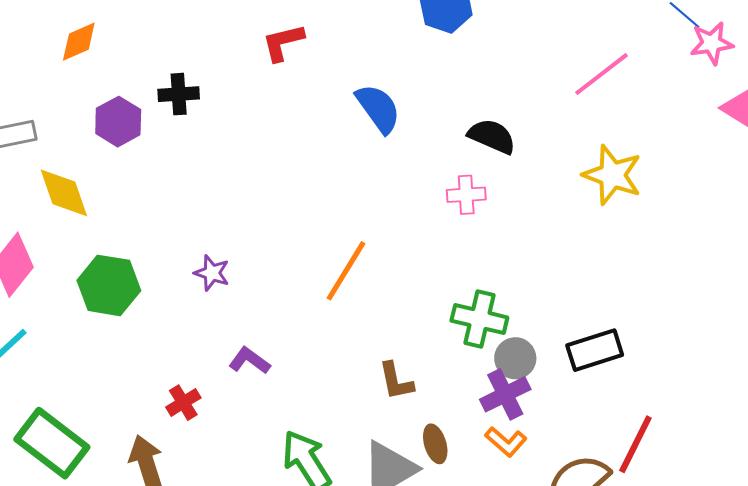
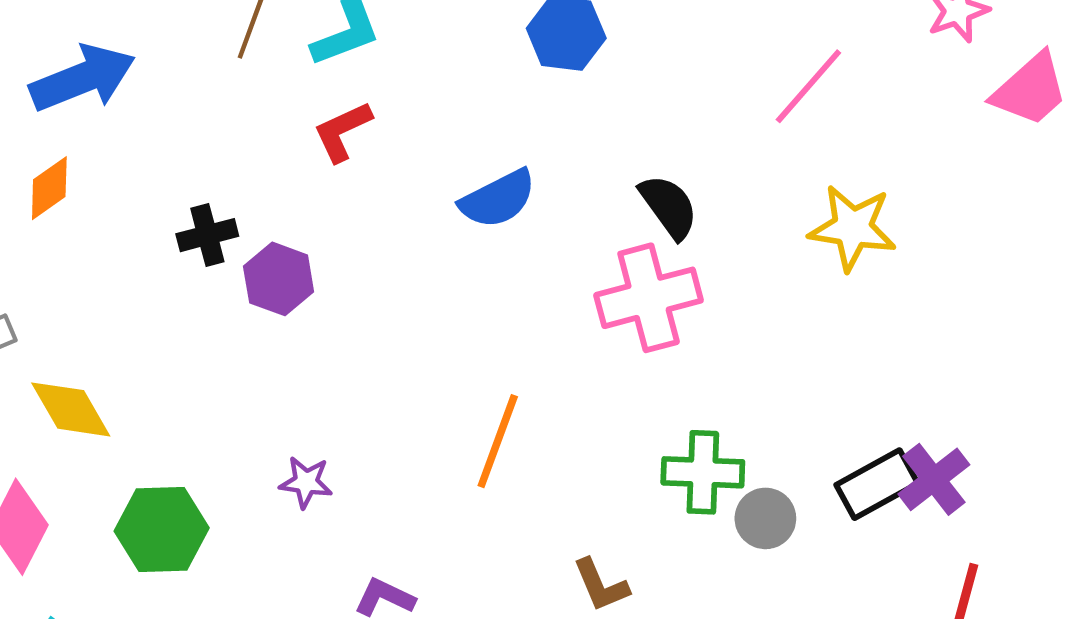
blue semicircle: (378, 108) -> (498, 199), turned 110
purple hexagon: (118, 122) -> (279, 279), moved
black semicircle: (492, 136) -> (669, 207), turned 42
pink cross: (466, 195) -> (649, 298), size x1.8
purple cross: (505, 394) -> (934, 479), moved

